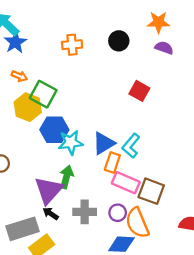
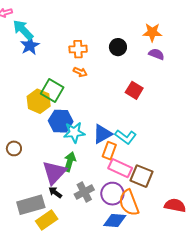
orange arrow: (19, 76) -> (80, 72), moved
cyan L-shape: (131, 146) -> (126, 137), turned -95
gray cross: (85, 212) -> (84, 192), turned -30
purple circle: (118, 213) -> (112, 194), size x1.5

